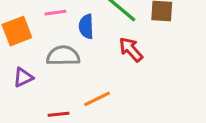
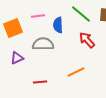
orange line: (97, 99) -> (76, 72), moved

